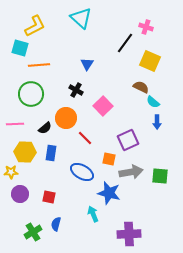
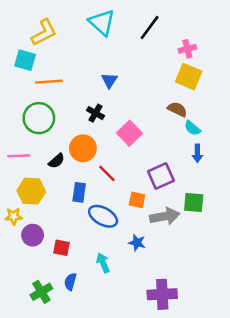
pink cross: (146, 27) -> (187, 49), moved, turned -32
black line: (125, 43) -> (150, 27), moved
blue rectangle: (51, 153) -> (79, 192), moved
green square: (160, 176) -> (194, 202), moved
blue star: (109, 193) -> (137, 243), size x0.6
purple circle: (20, 194) -> (33, 235), moved
cyan arrow: (93, 214) -> (103, 263), moved

